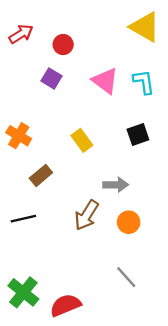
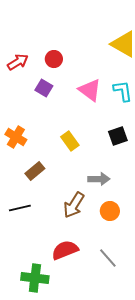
red arrow: (21, 34) -> (18, 62), moved
green cross: (23, 292) -> (35, 278), moved, turned -32
red semicircle: (65, 305) -> (65, 250), moved

